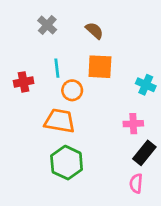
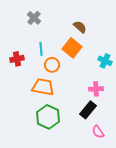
brown semicircle: (94, 31) -> (80, 27), moved
orange square: (100, 67) -> (72, 48), turned 36
black rectangle: (144, 153) -> (88, 110), moved
pink semicircle: (136, 183) -> (98, 132), turned -40

